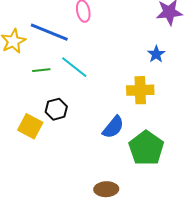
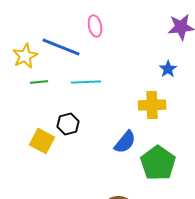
cyan line: (74, 67) -> (86, 82), turned -40
green line: (41, 70) -> (39, 82), moved

